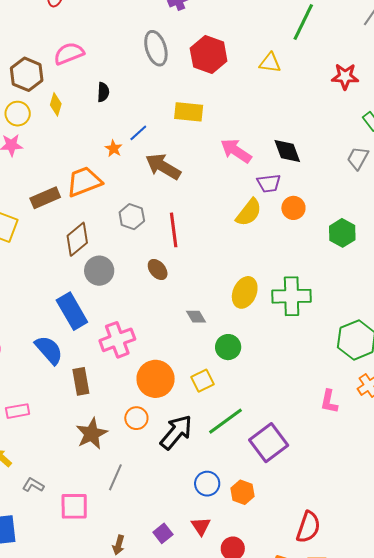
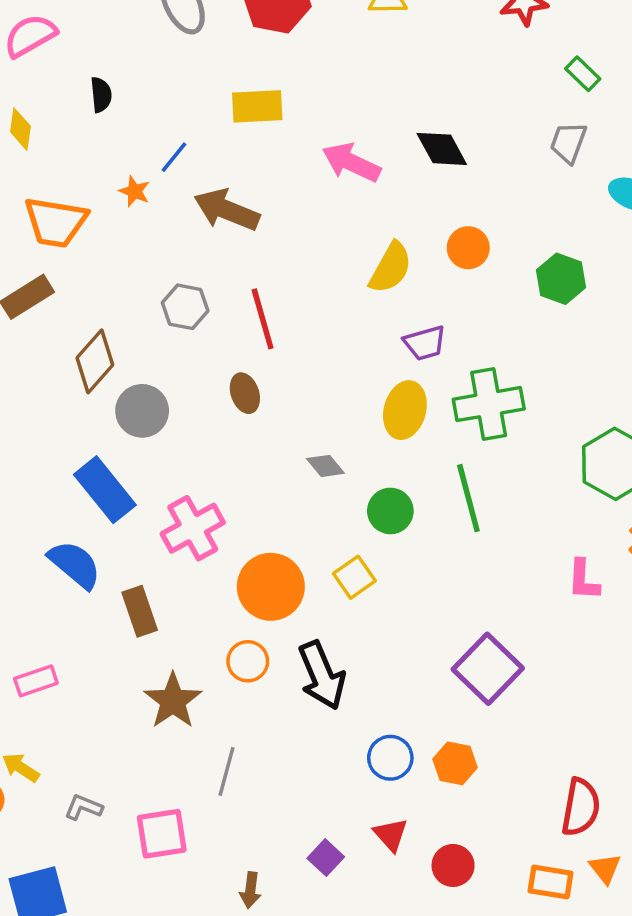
orange trapezoid: (84, 182) -> (56, 222), moved, turned -141
purple trapezoid: (269, 183) -> (425, 343), moved
brown ellipse: (158, 270) -> (245, 393), turned 30
green line: (226, 421) -> (468, 498), moved, turned -60
black arrow: (176, 432) -> (322, 675), turned 126

